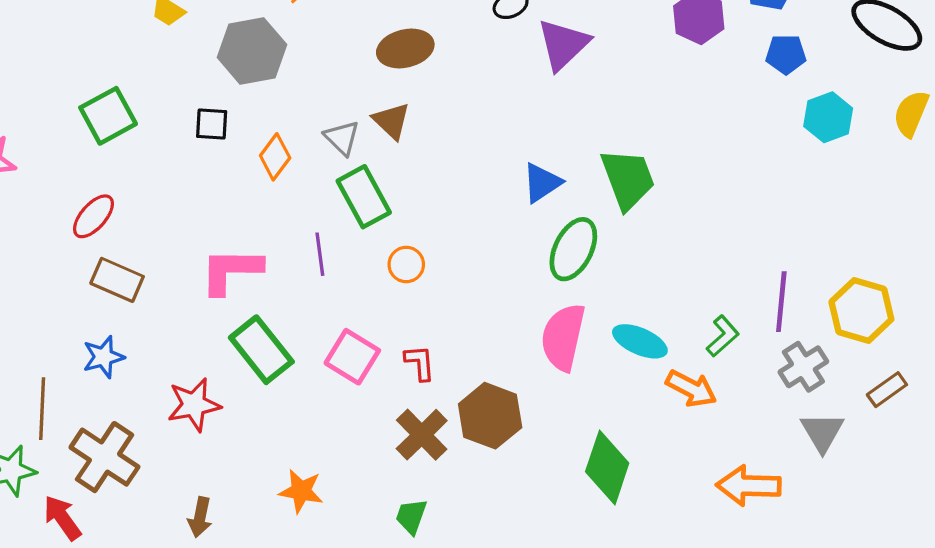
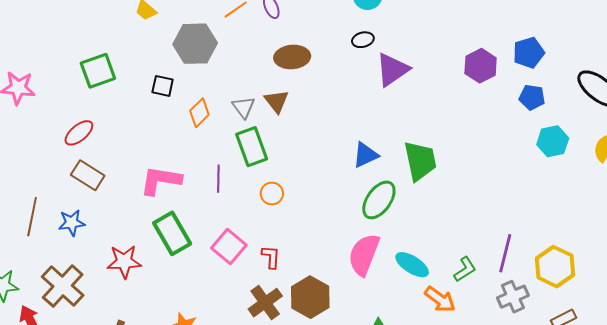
brown line: (42, 409) -> (32, 217), moved

